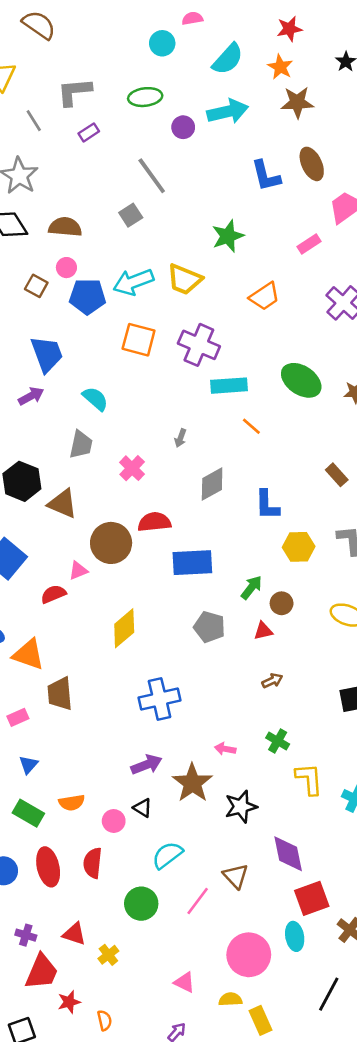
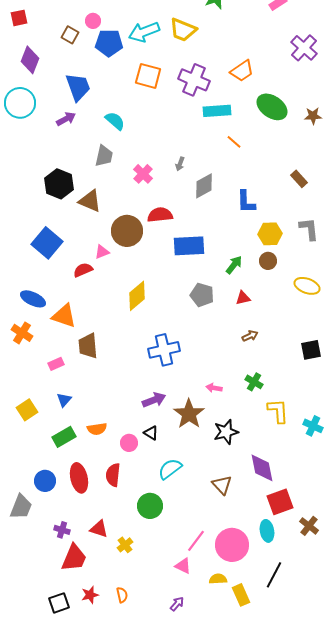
orange trapezoid: (264, 296) -> (242, 71), moved
gray arrow: (181, 438) -> (180, 164), moved
brown circle: (282, 603) -> (268, 261), moved
green rectangle: (28, 813) -> (64, 437), turned -60
pink line: (198, 901) -> (196, 541), moved
black line: (329, 994) -> (274, 575), moved
red star: (69, 1002) -> (90, 595), moved

